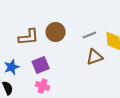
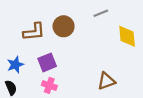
gray line: (90, 35) -> (101, 13), moved
brown triangle: (95, 57) -> (106, 81), moved

